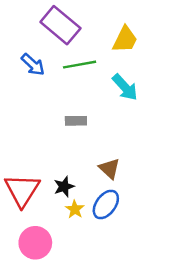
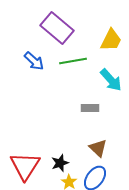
gray rectangle: (76, 121) -> (90, 108), moved

